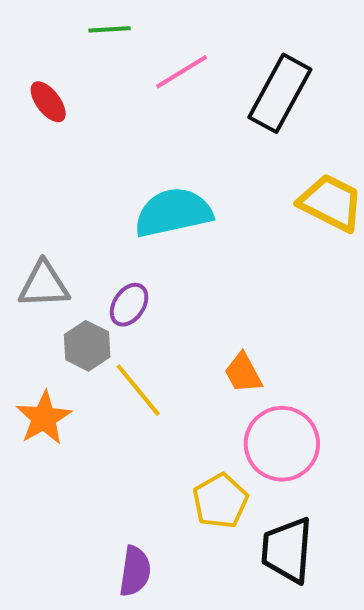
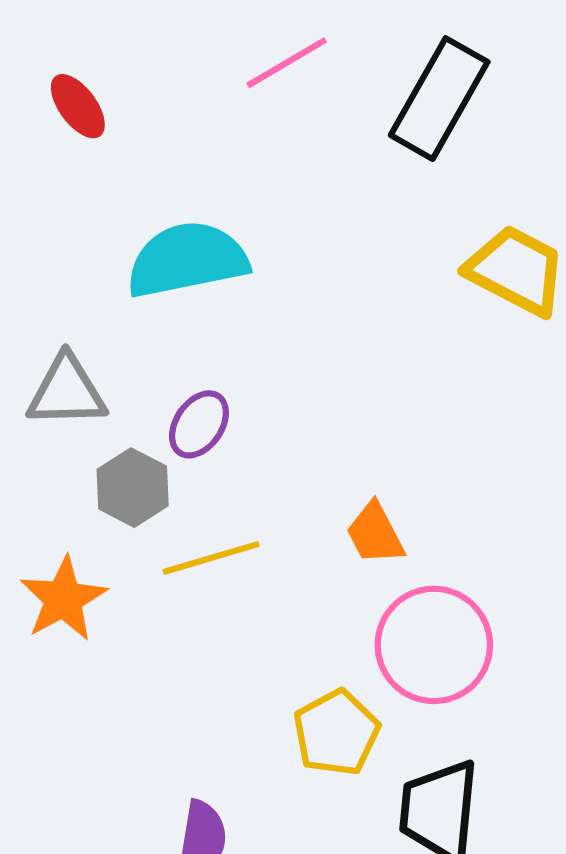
cyan semicircle: (173, 213) -> (187, 260), moved
yellow line: (138, 390) -> (211, 558), turned -68

